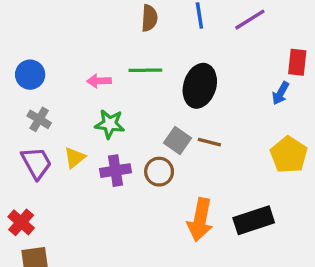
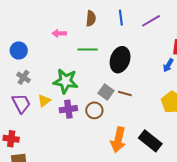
pink arrow: (99, 81) -> (59, 33), moved
green star: (110, 124) -> (66, 81), size x1.4
black rectangle: (254, 220) -> (150, 141), turned 55
red cross: (21, 222) -> (11, 139), turned -35

